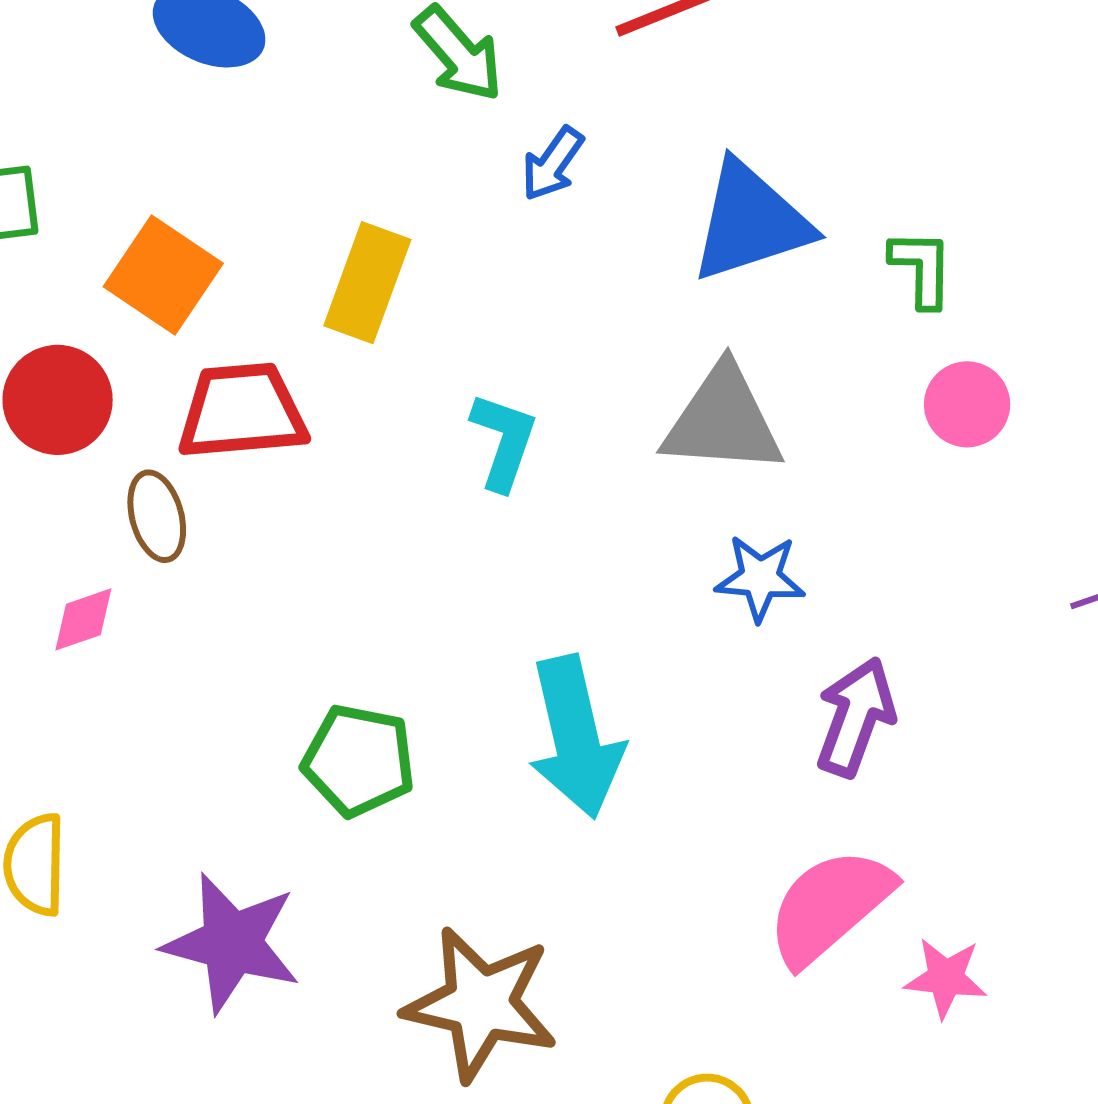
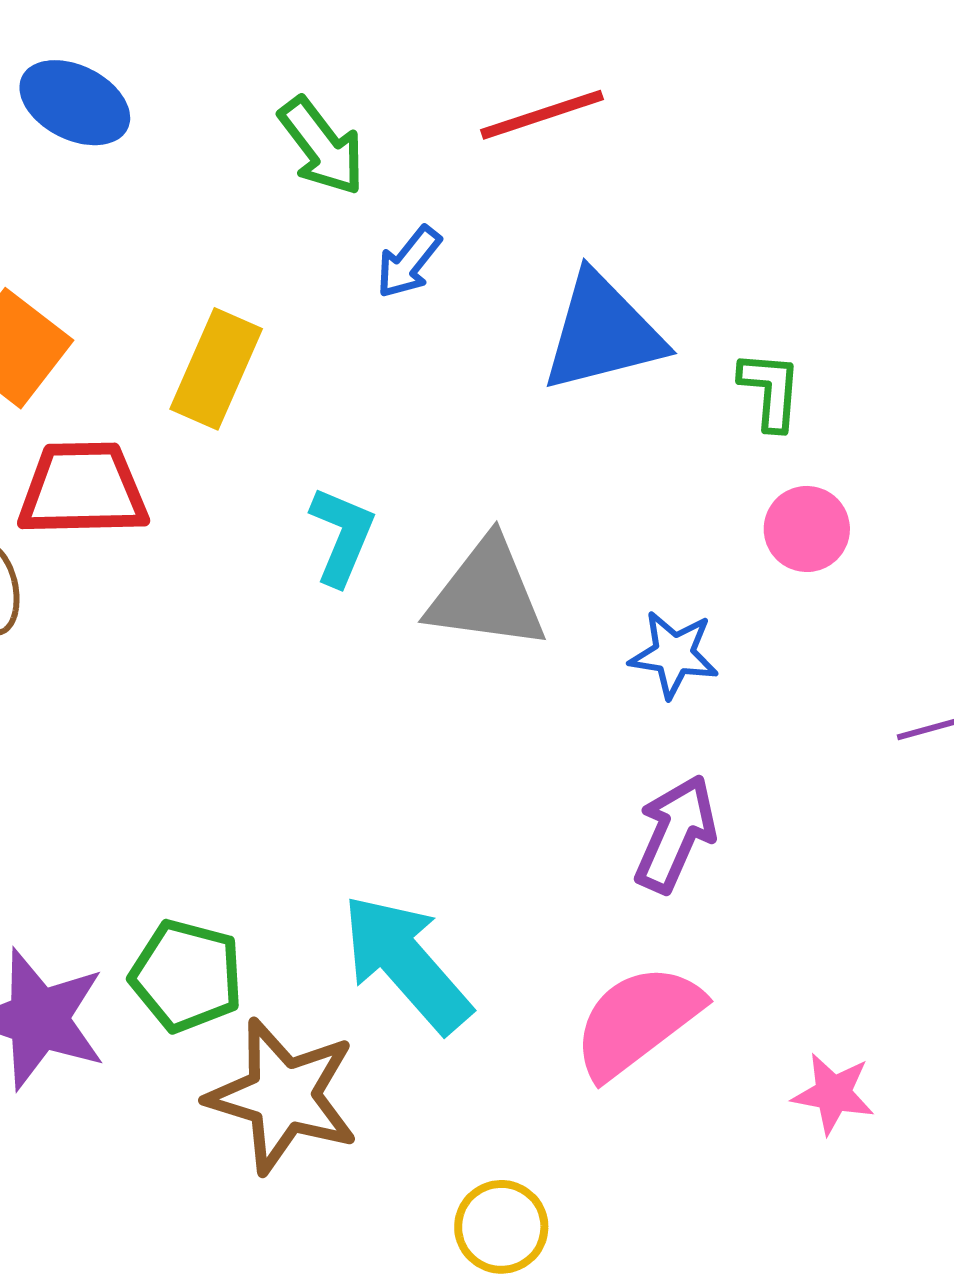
gray triangle: (723, 420) -> (487, 594), moved
blue star: (760, 578) -> (674, 654), moved
cyan arrow: (576, 737) -> (406, 963), moved, turned 148
green pentagon: (359, 760) -> (187, 976), moved
pink star: (946, 978) -> (833, 1094), moved

